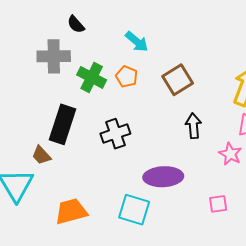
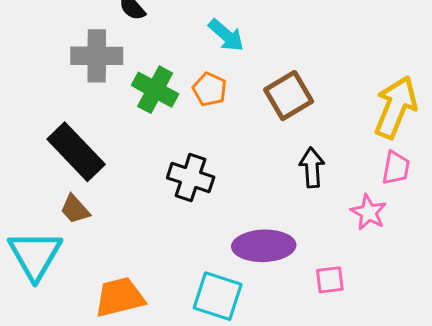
black rectangle: (62, 124) -> (76, 152), moved, turned -63
black cross: (115, 134) -> (191, 177), turned 36
pink square: (218, 204) -> (330, 280), moved

